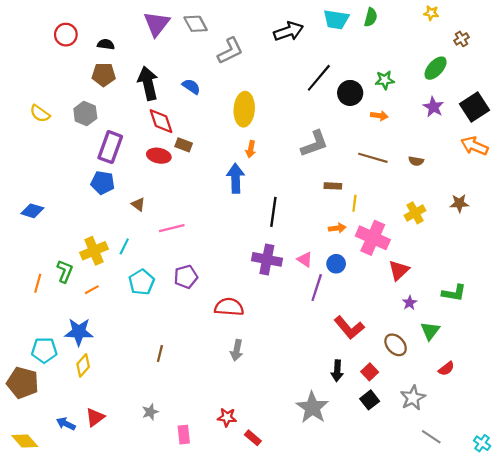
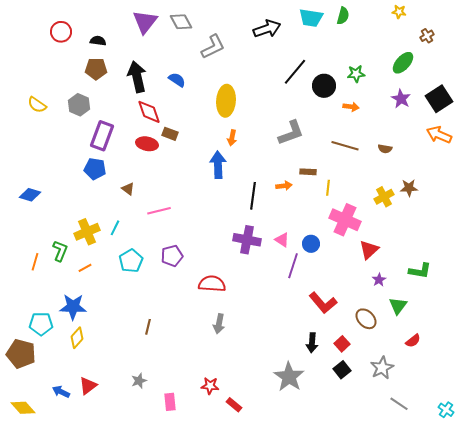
brown star: (459, 203) -> (409, 188), moved
orange arrow: (337, 228) -> (284, 186), moved

